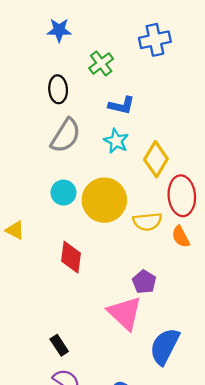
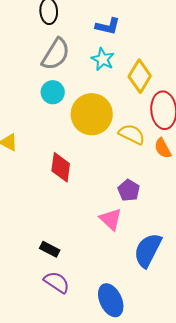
cyan circle: (63, 193) -> (53, 92), moved
yellow semicircle: (147, 222) -> (132, 134), turned -148
pink triangle: (125, 313) -> (111, 219), size x0.7
black rectangle: (59, 345) -> (50, 249), turned -30

